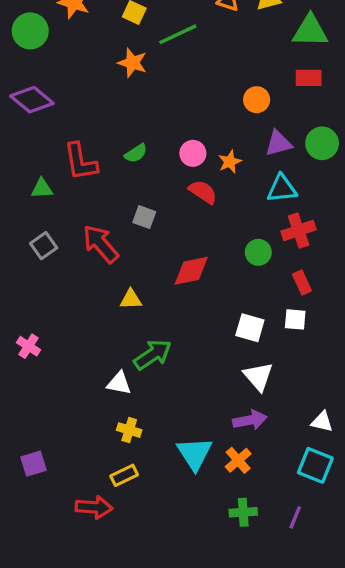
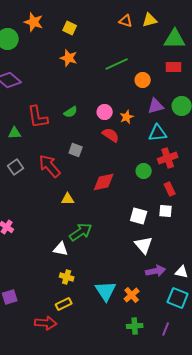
green line: (178, 34) -> (117, 64), moved
purple arrow: (250, 420) -> (156, 271), moved

